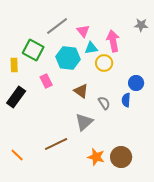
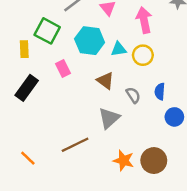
cyan triangle: (91, 48) -> (119, 49), moved
yellow circle: (104, 63) -> (143, 55), moved
blue circle: (136, 83) -> (174, 117), moved

